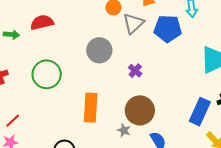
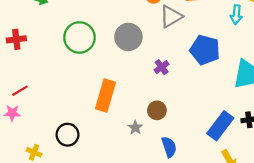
blue pentagon: (168, 29) -> (205, 50), moved
green circle: (47, 74) -> (79, 37), moved
brown circle: (140, 110) -> (157, 110), size x0.6

